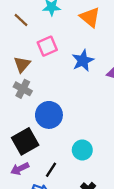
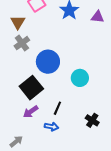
gray cross: (23, 89) -> (22, 43), turned 35
cyan circle: (82, 150) -> (80, 78), moved

